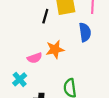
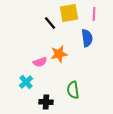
black line: (45, 16) -> (50, 23), turned -56

